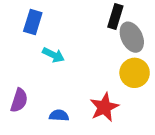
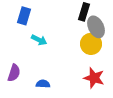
yellow circle: (135, 73) -> (91, 44), moved
red star: (104, 107) -> (94, 78), moved, turned -30

